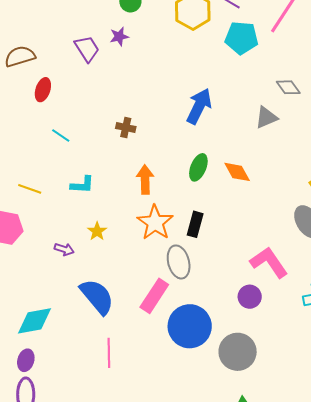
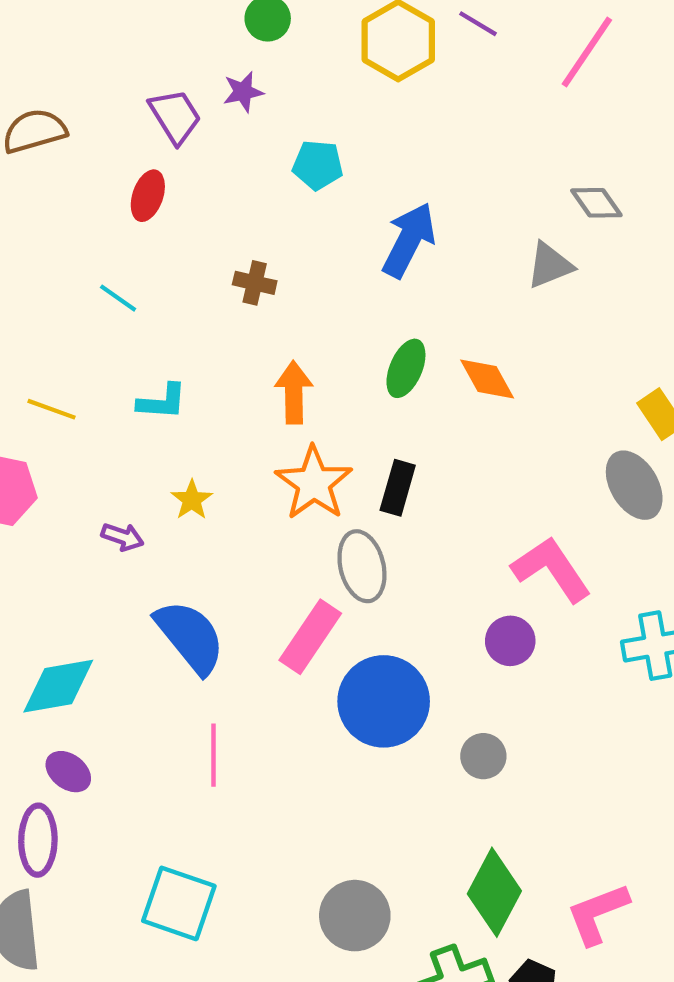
cyan pentagon: (242, 38) -> (318, 165), moved, size x0.7
red ellipse: (43, 90) -> (148, 196), moved
gray circle: (238, 352) -> (483, 756), size x0.6
purple ellipse: (26, 360) -> (68, 772), moved, turned -70

